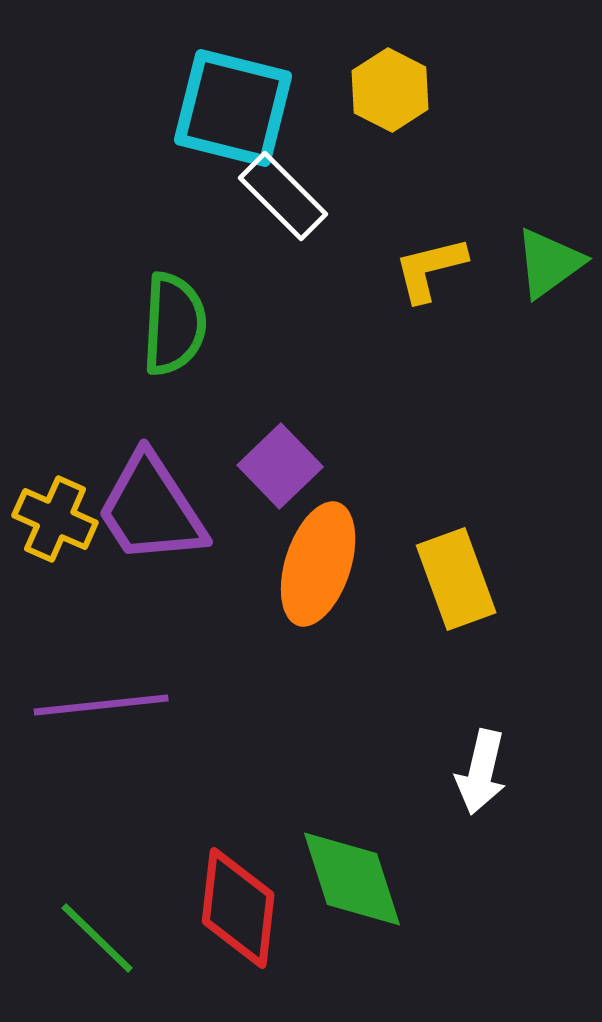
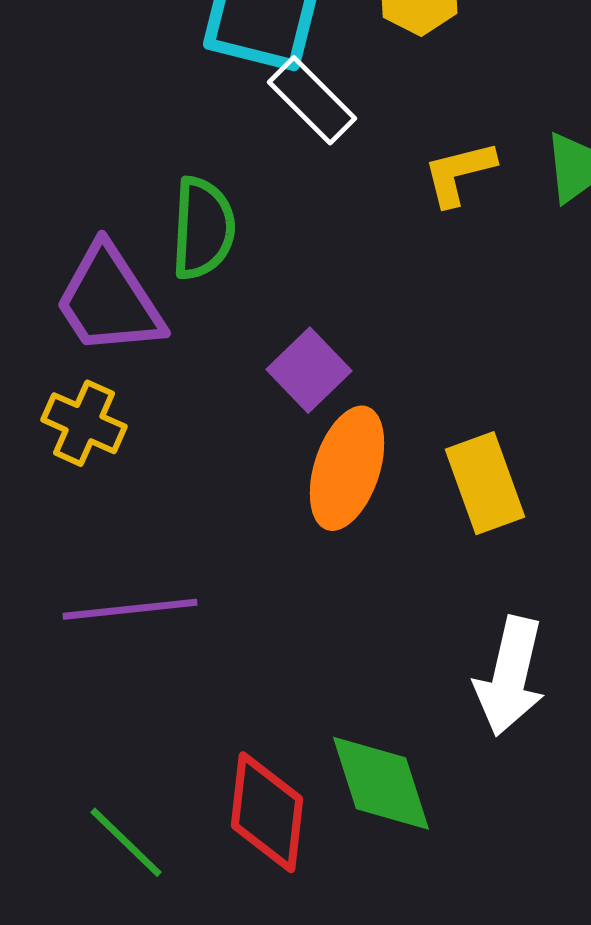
purple trapezoid: (151, 509) -> (109, 300), moved
white arrow: (481, 772) -> (510, 676), size x1.4

